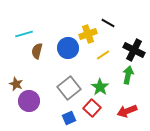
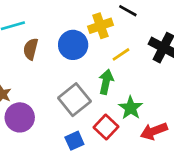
green arrow: (128, 75) -> (106, 82), moved
green star: (100, 87) -> (131, 108), moved

